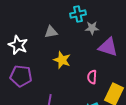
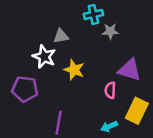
white star: (18, 45) -> (44, 57), moved
purple triangle: (108, 47) -> (130, 70), moved

